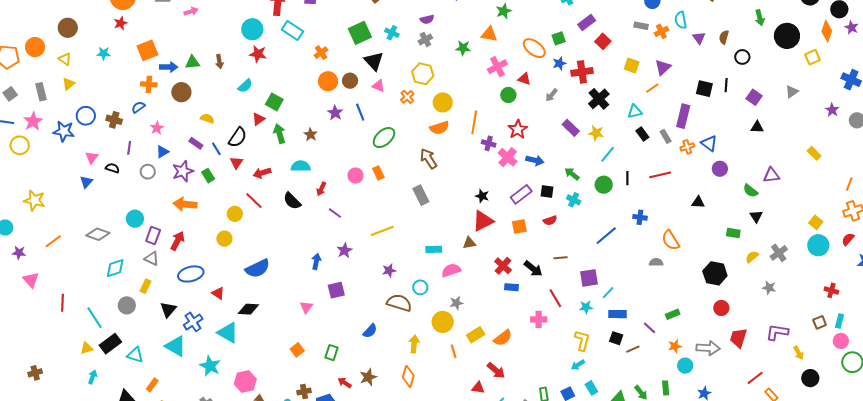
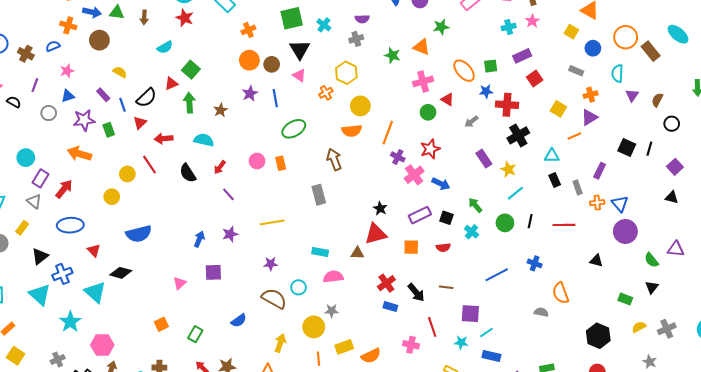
orange cross: (661, 31) -> (591, 95), moved
purple rectangle: (683, 116) -> (600, 171), size x0.7
purple circle: (720, 169) -> (625, 231), size x1.5

